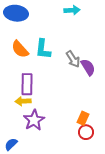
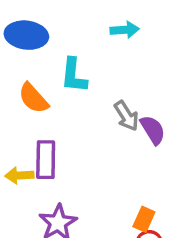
cyan L-shape: (43, 49) -> (74, 75), moved
yellow arrow: (23, 101) -> (19, 175), moved

